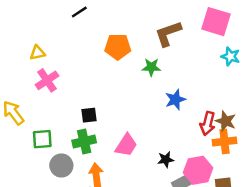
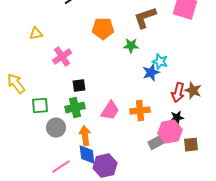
cyan star: (230, 56) -> (160, 62), moved
pink cross: (47, 80) -> (62, 57), moved
orange cross: (224, 142) -> (140, 111), moved
black star: (166, 159) -> (177, 118), moved

